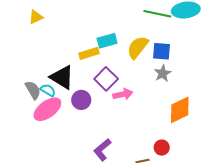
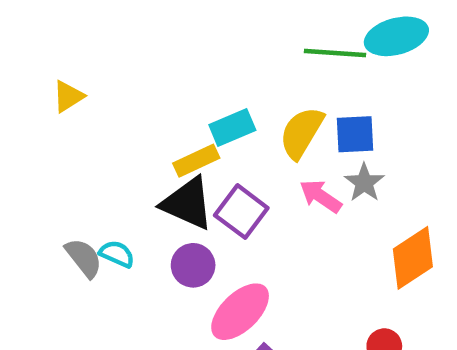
black triangle: (62, 77) -> (187, 203), moved
pink arrow: (123, 94) -> (321, 196), moved, turned -126
pink ellipse: (47, 109) -> (240, 312), moved

